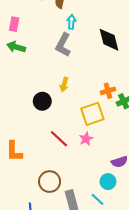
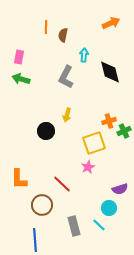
cyan arrow: (71, 22) -> (84, 55), moved
red line: (59, 139) -> (62, 184), moved
brown circle: (50, 182) -> (42, 205), moved

